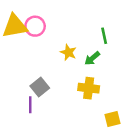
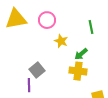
pink circle: (35, 26) -> (47, 20), moved
green arrow: (92, 58) -> (81, 54), moved

